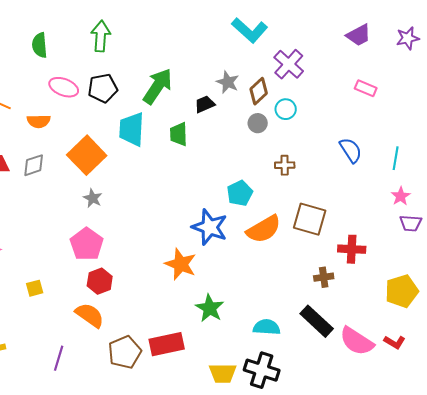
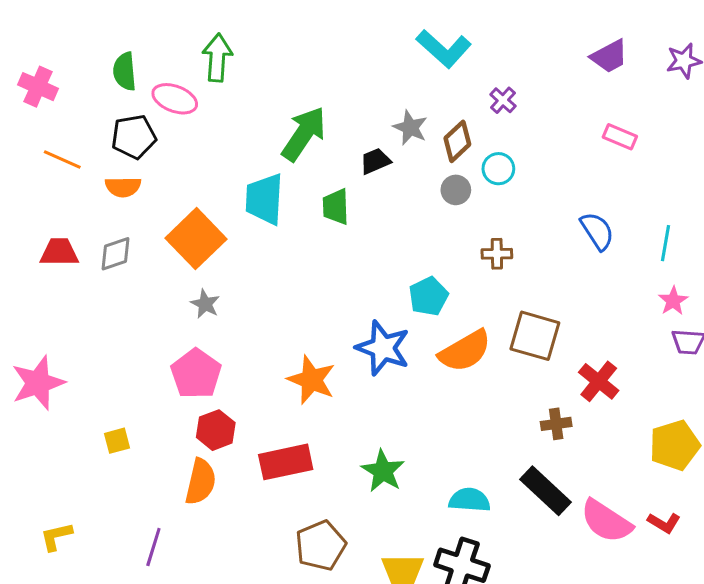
purple cross: (289, 64) -> (503, 100), size x0.6
pink ellipse: (64, 87) -> (175, 99), moved
black pentagon: (103, 88) -> (134, 137), moved
red cross: (352, 249) -> (599, 381), turned 36
orange star: (181, 264) -> (311, 380), moved
orange semicircle: (90, 315) -> (201, 482), turned 68
red rectangle: (167, 344) -> (286, 462), moved
brown pentagon: (125, 352) -> (321, 545), moved

